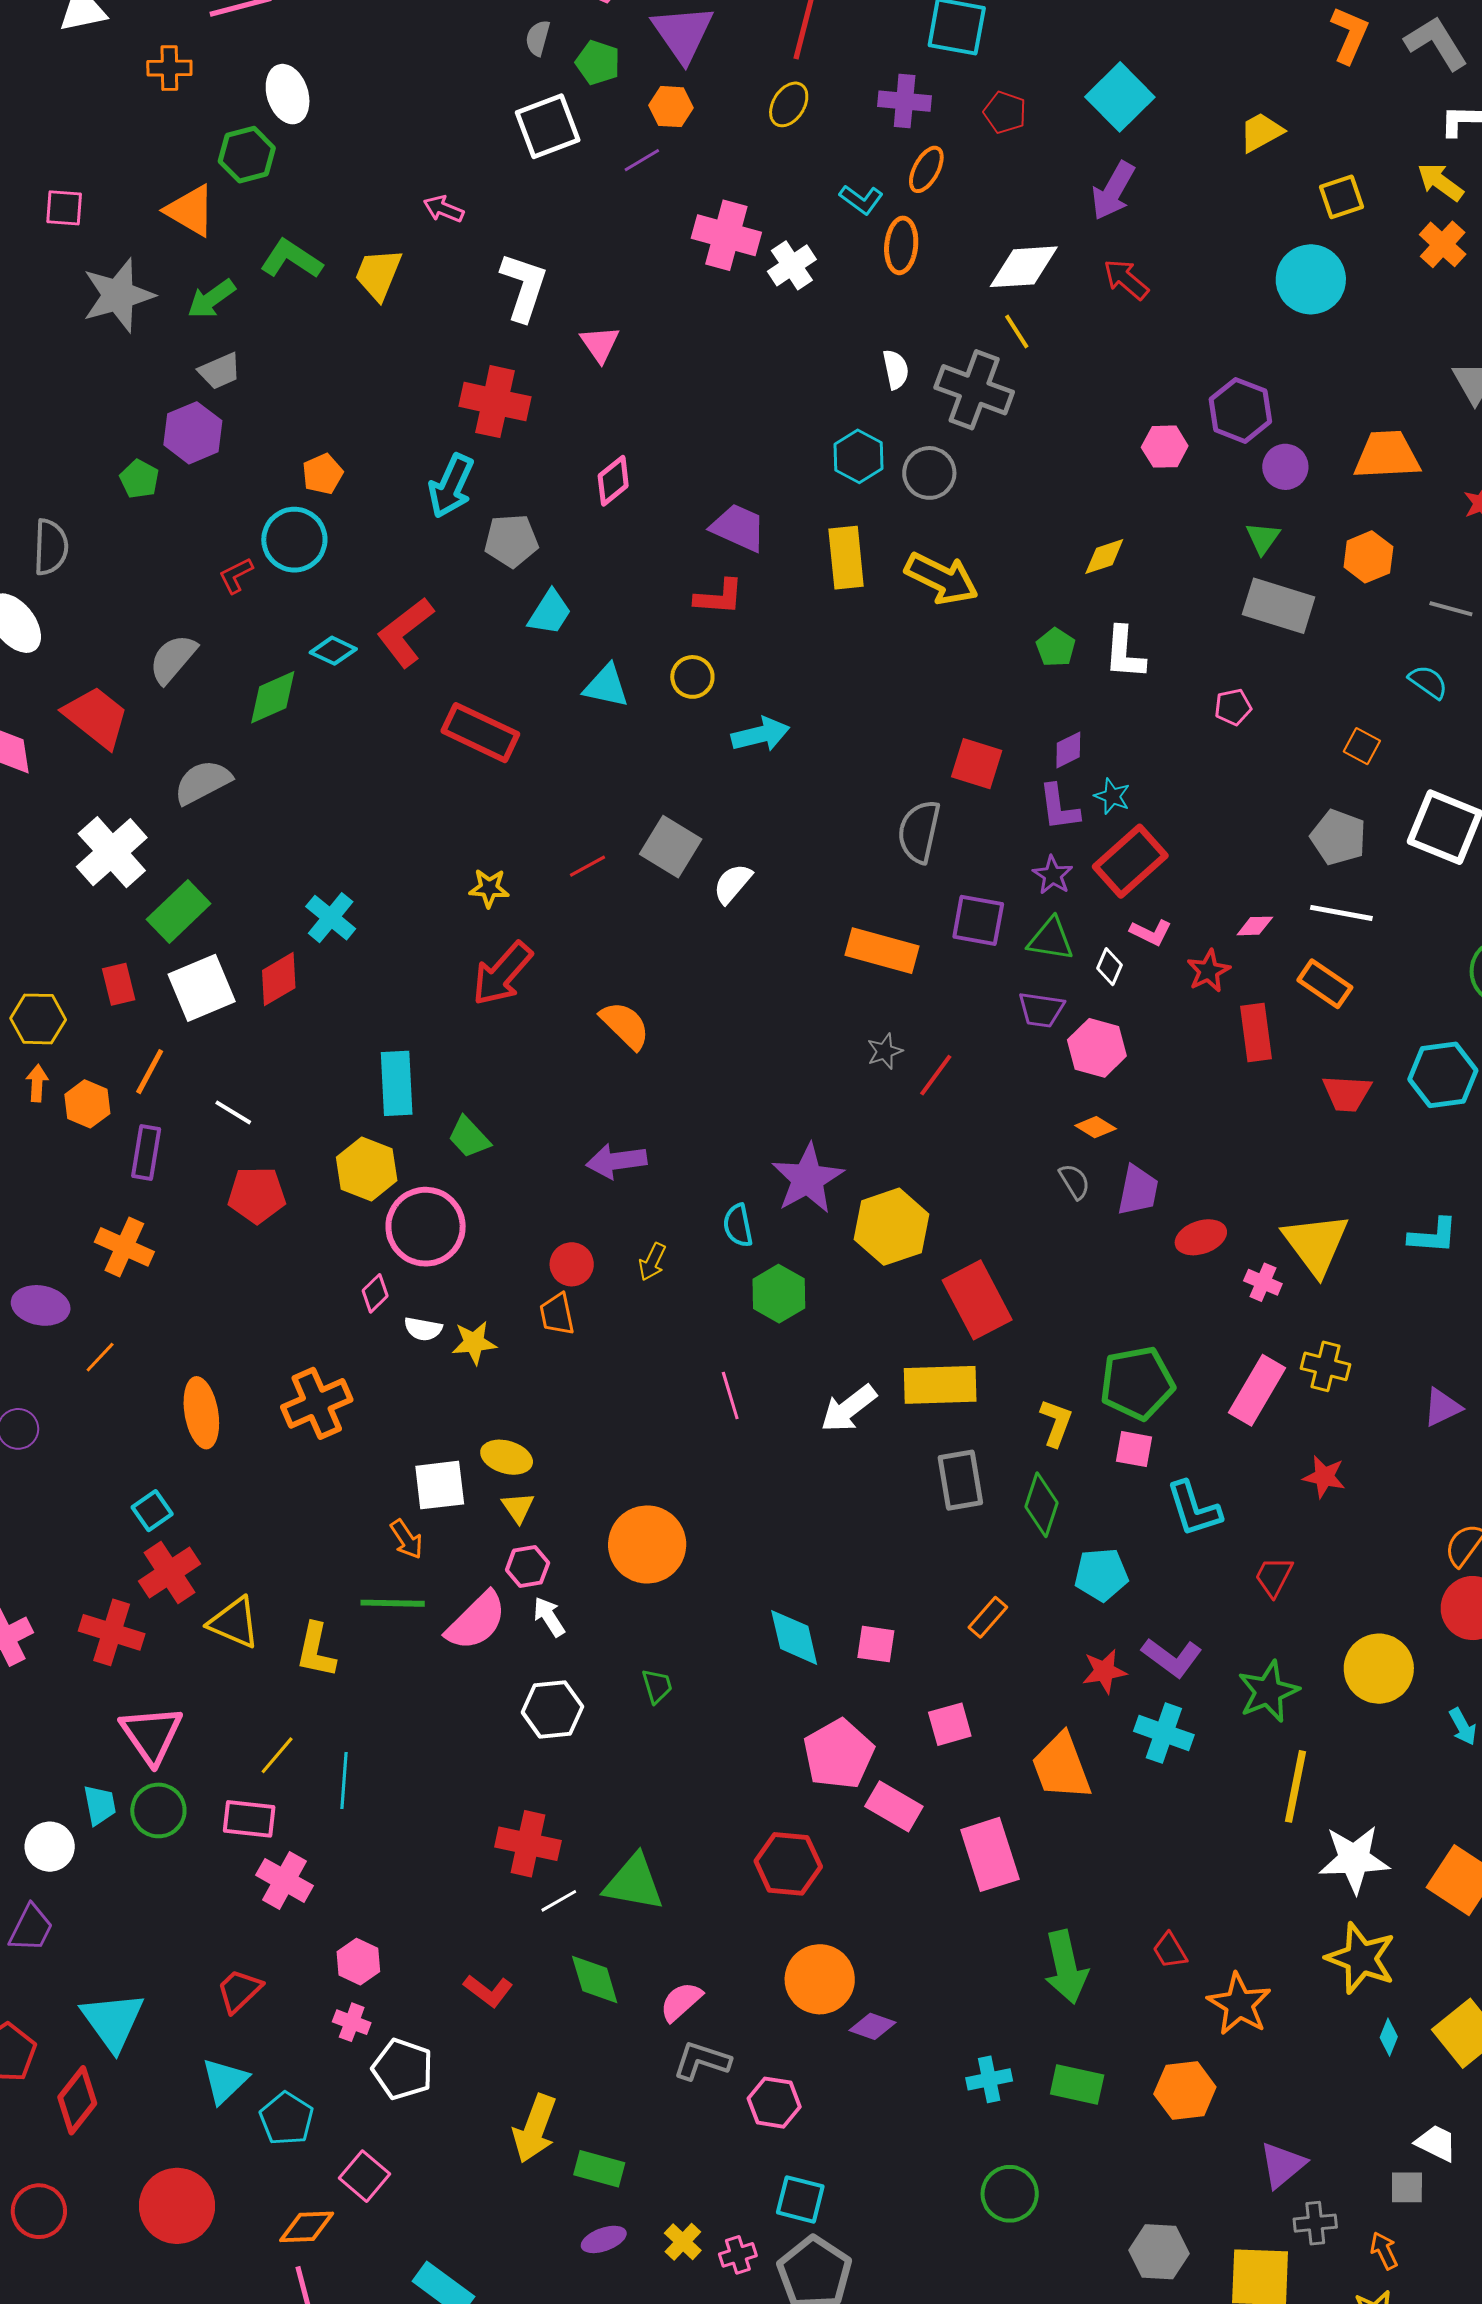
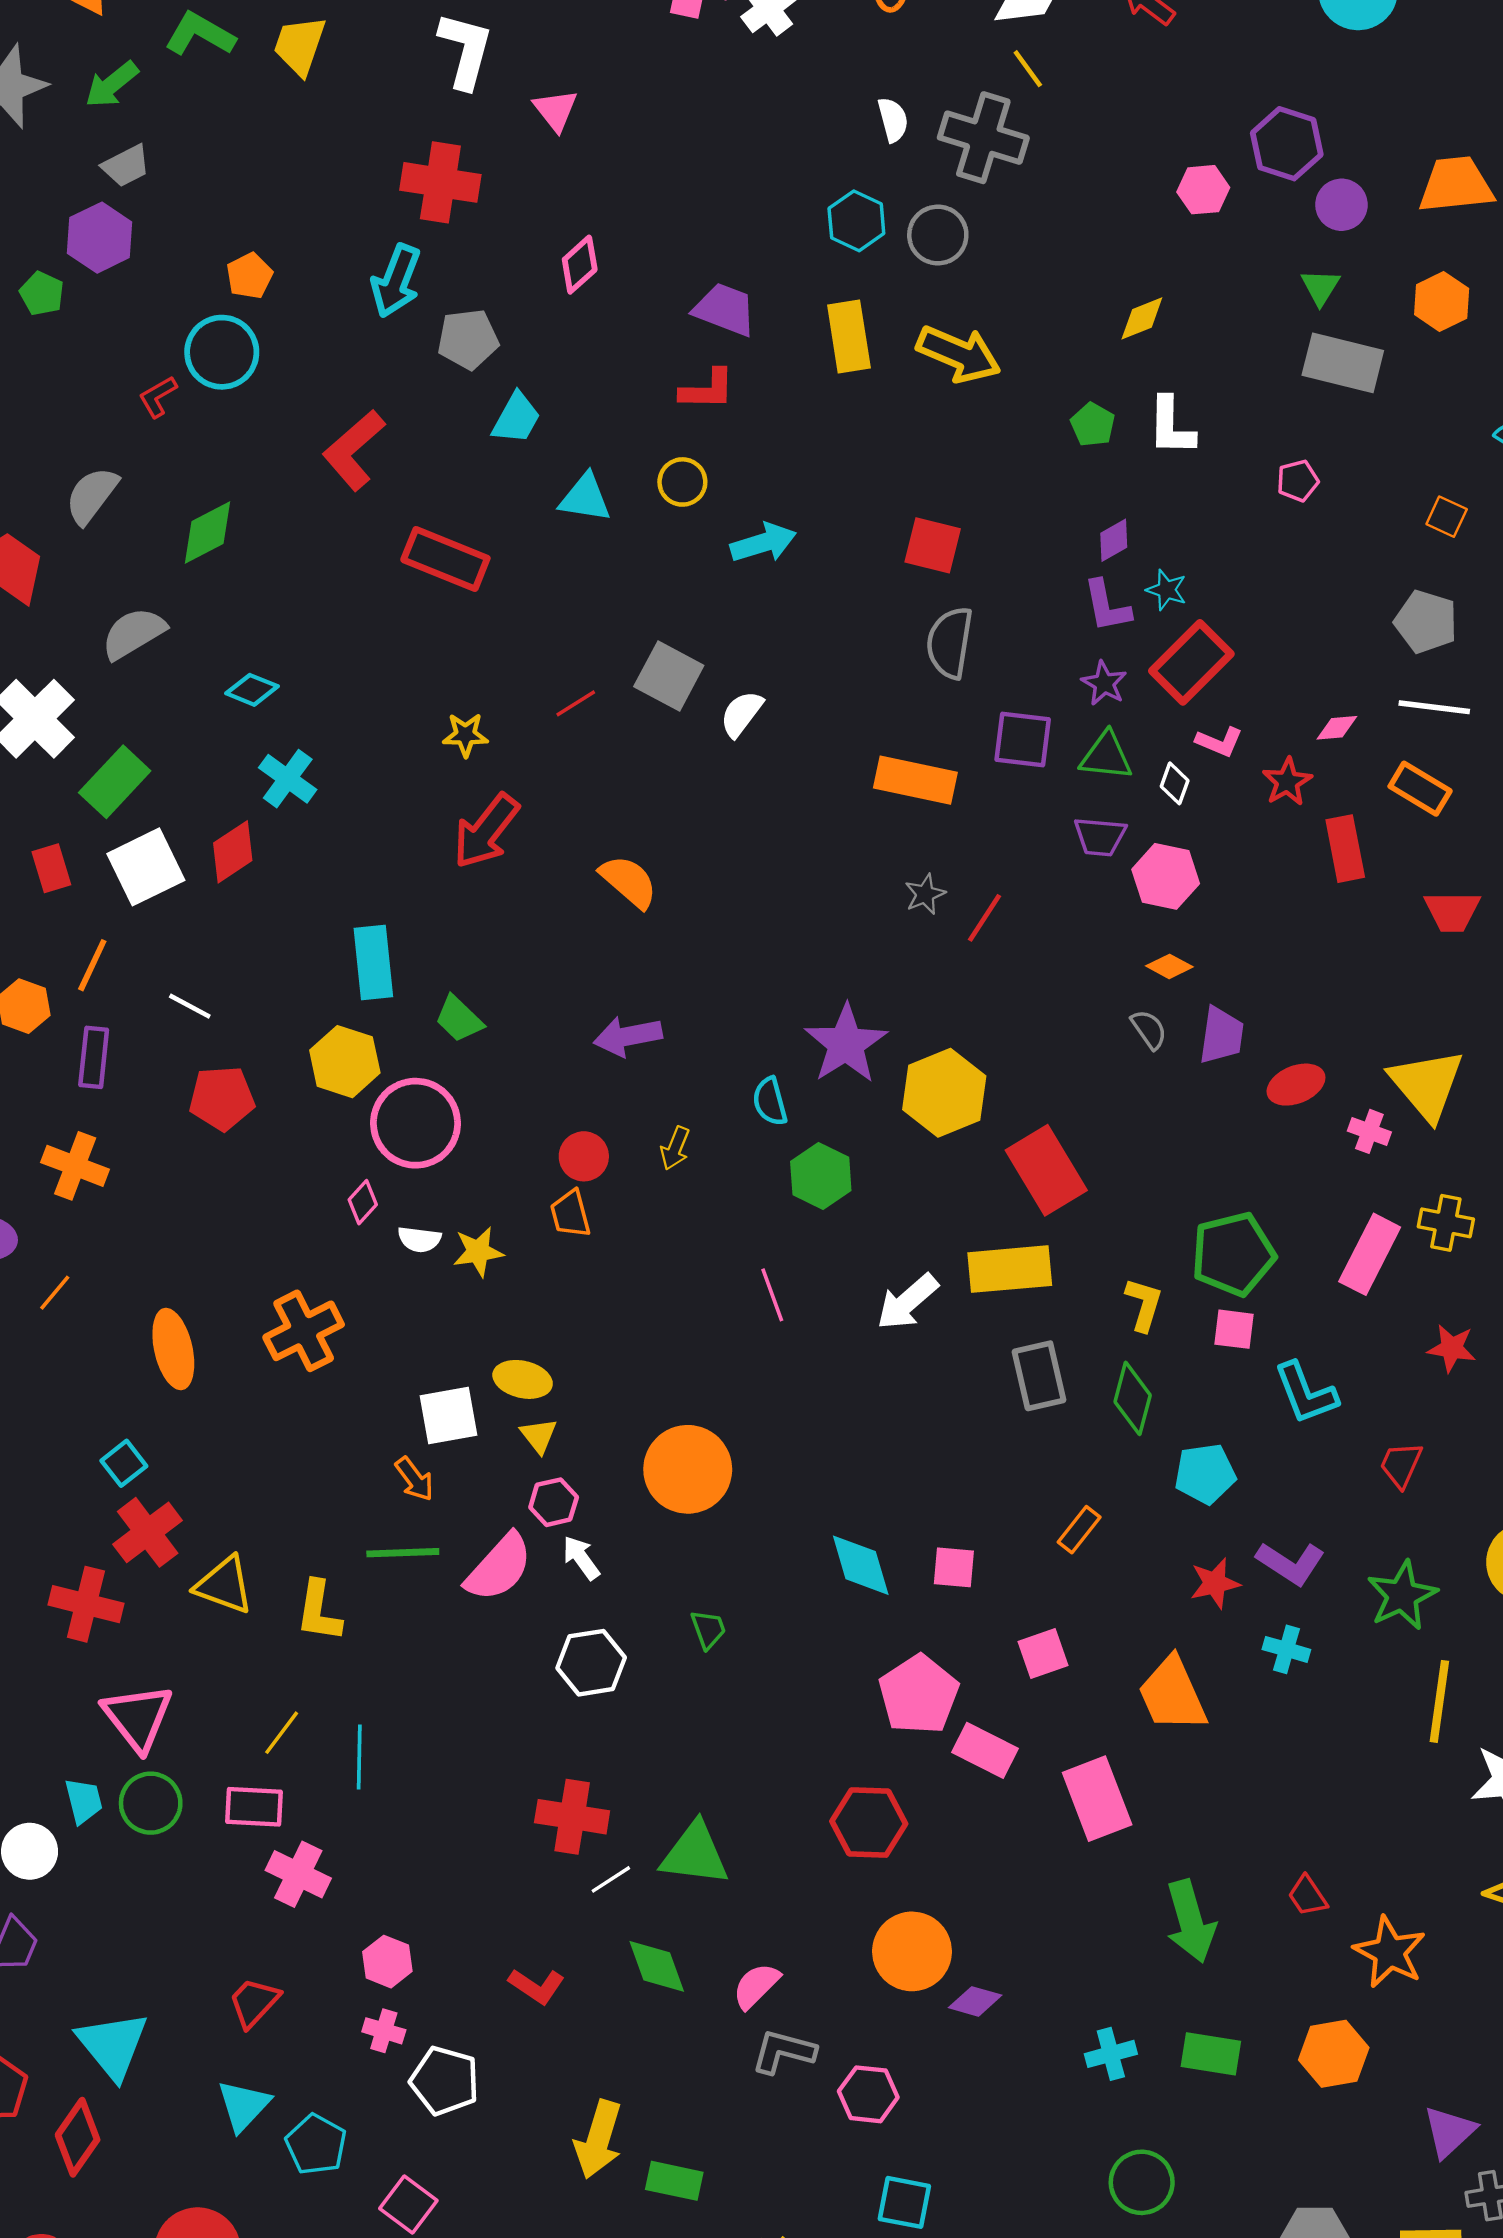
cyan diamond: (333, 651) -> (252, 690), moved
red square: (977, 764) -> (933, 545), moved
cyan cross: (1164, 1733) -> (1286, 1649), size x0.7

